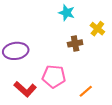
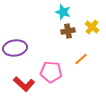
brown cross: (75, 43) -> (68, 31), moved
orange line: (86, 91) -> (81, 59), moved

